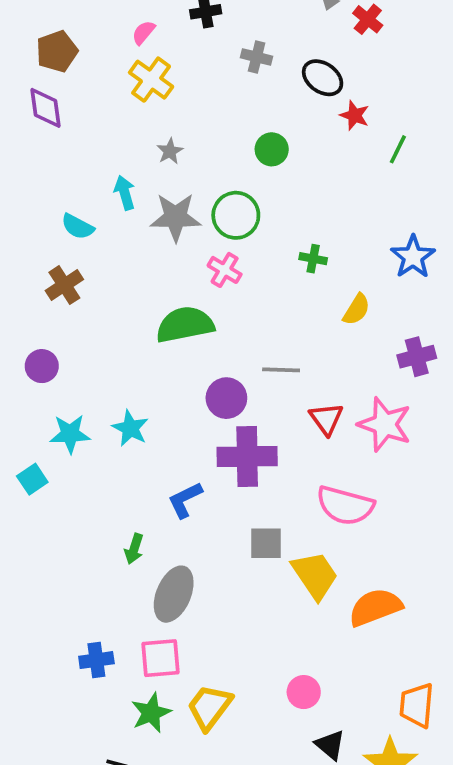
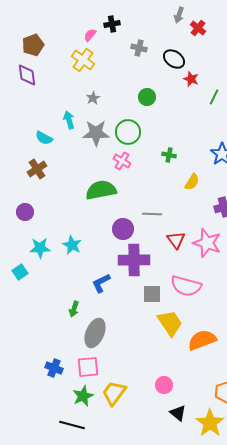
pink semicircle: (144, 33) -> (90, 35), moved
gray square: (266, 543) -> (152, 294), moved
blue cross: (96, 660) -> (54, 368), turned 30

